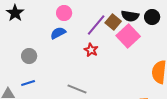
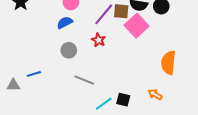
brown square: (113, 22) -> (121, 11), turned -35
gray circle: (29, 56) -> (69, 50), moved

